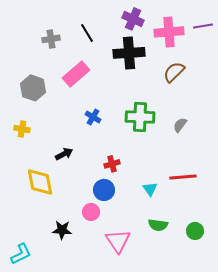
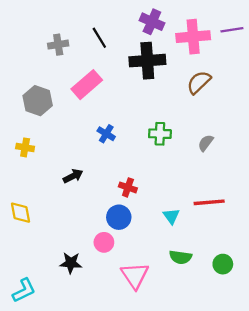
green cross: (140, 117) -> (160, 134), size x0.7
red cross: (112, 164) -> (128, 187), turned 35
yellow diamond: (40, 182) -> (20, 213), moved, size x0.7

